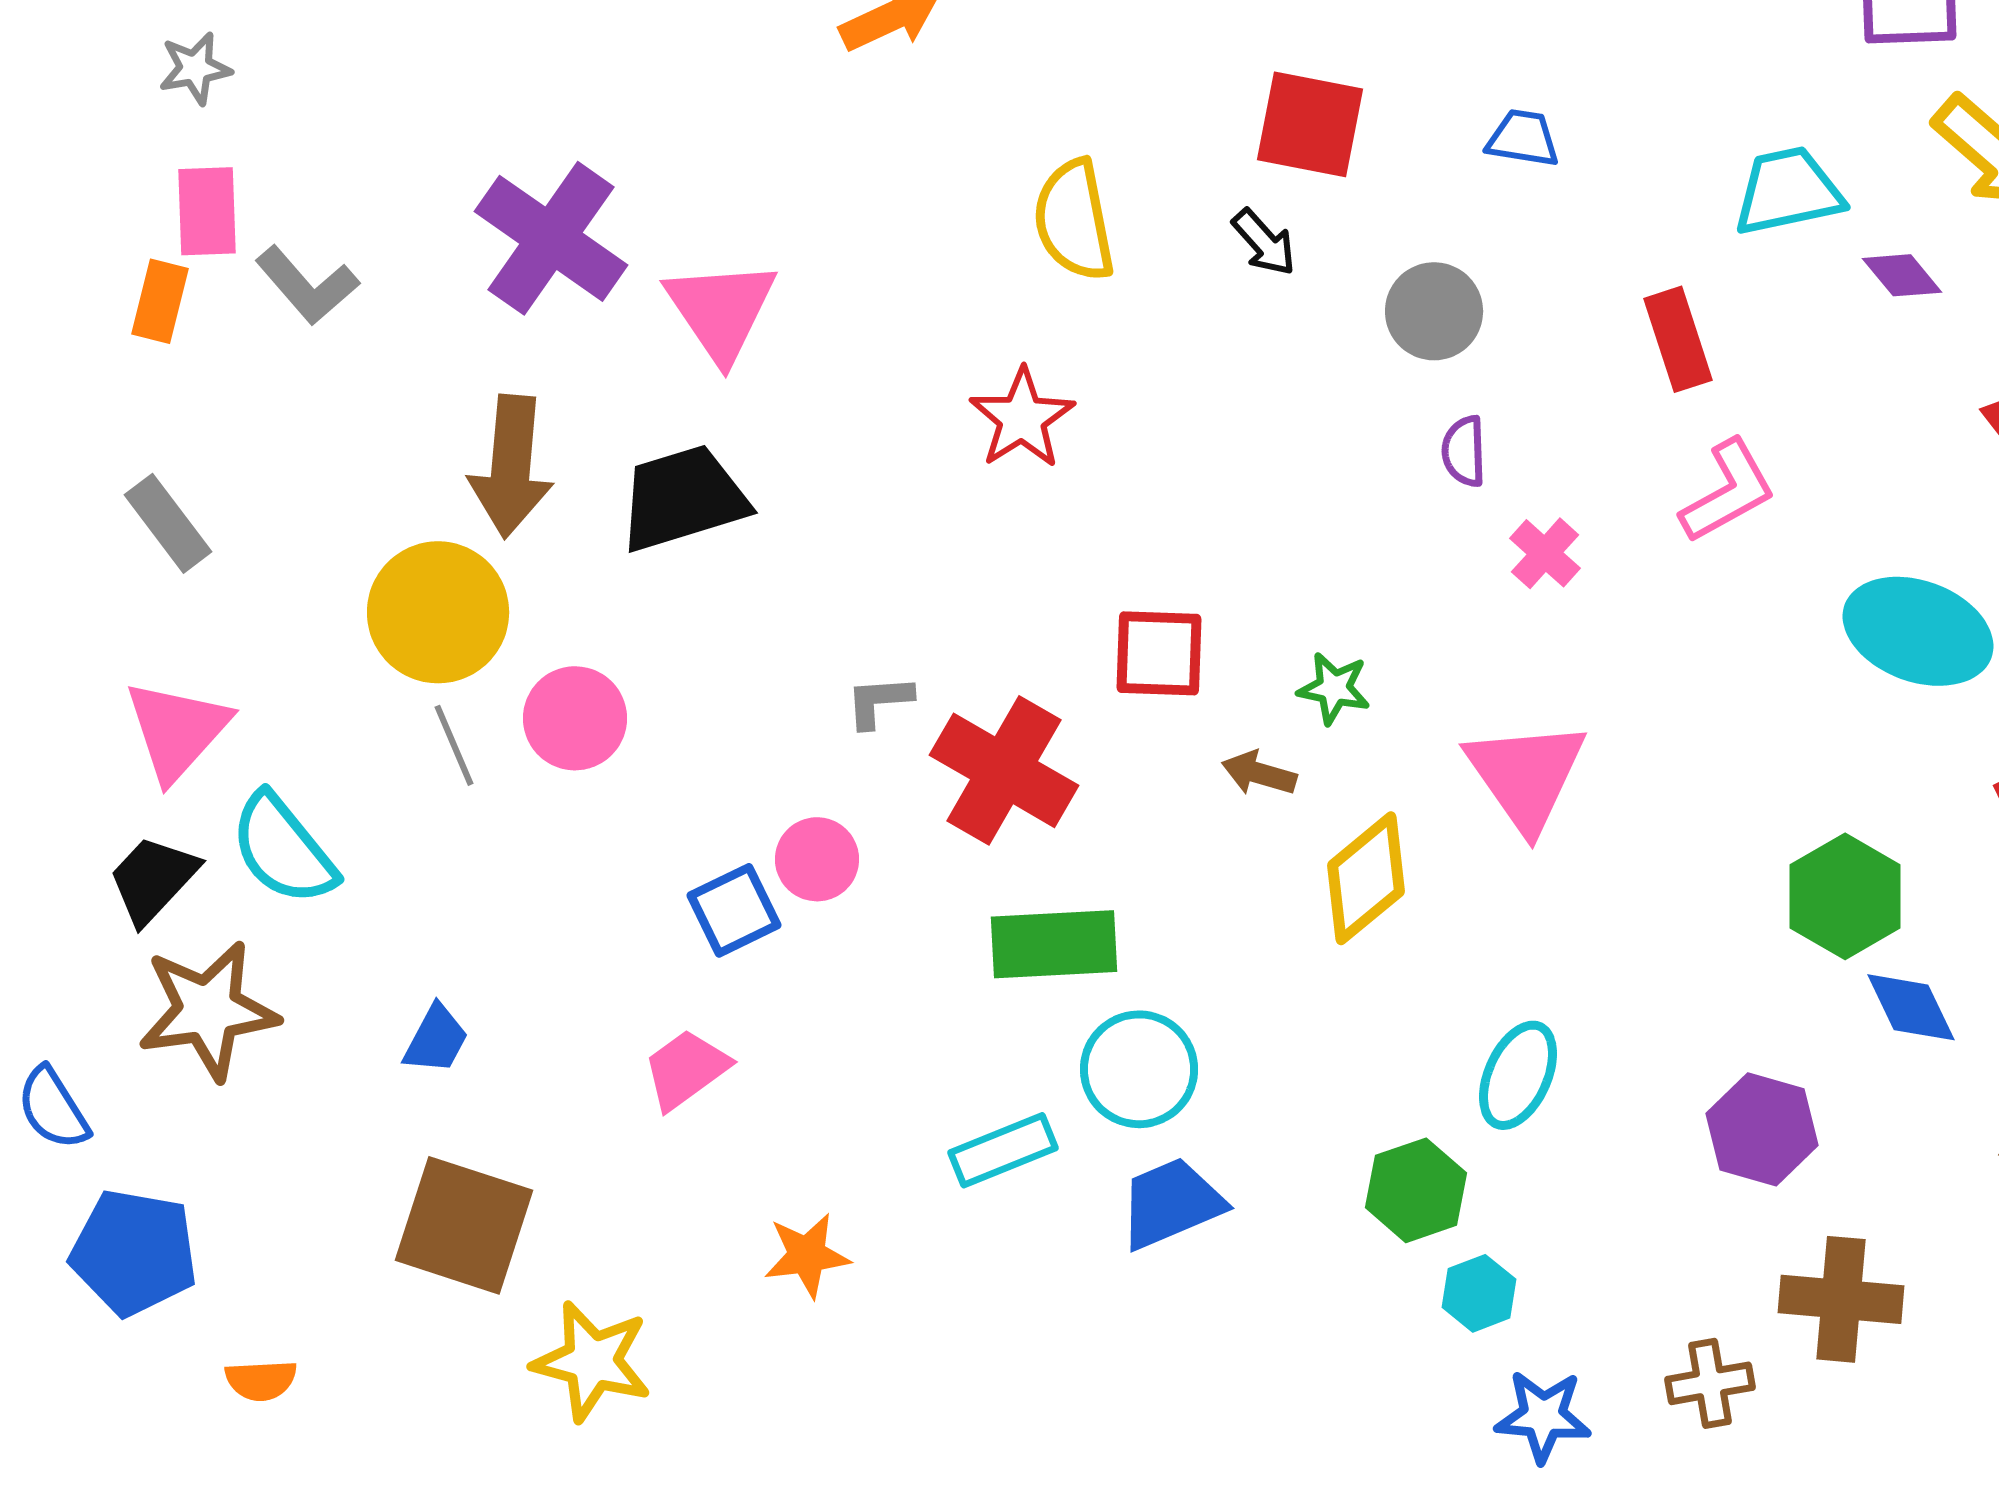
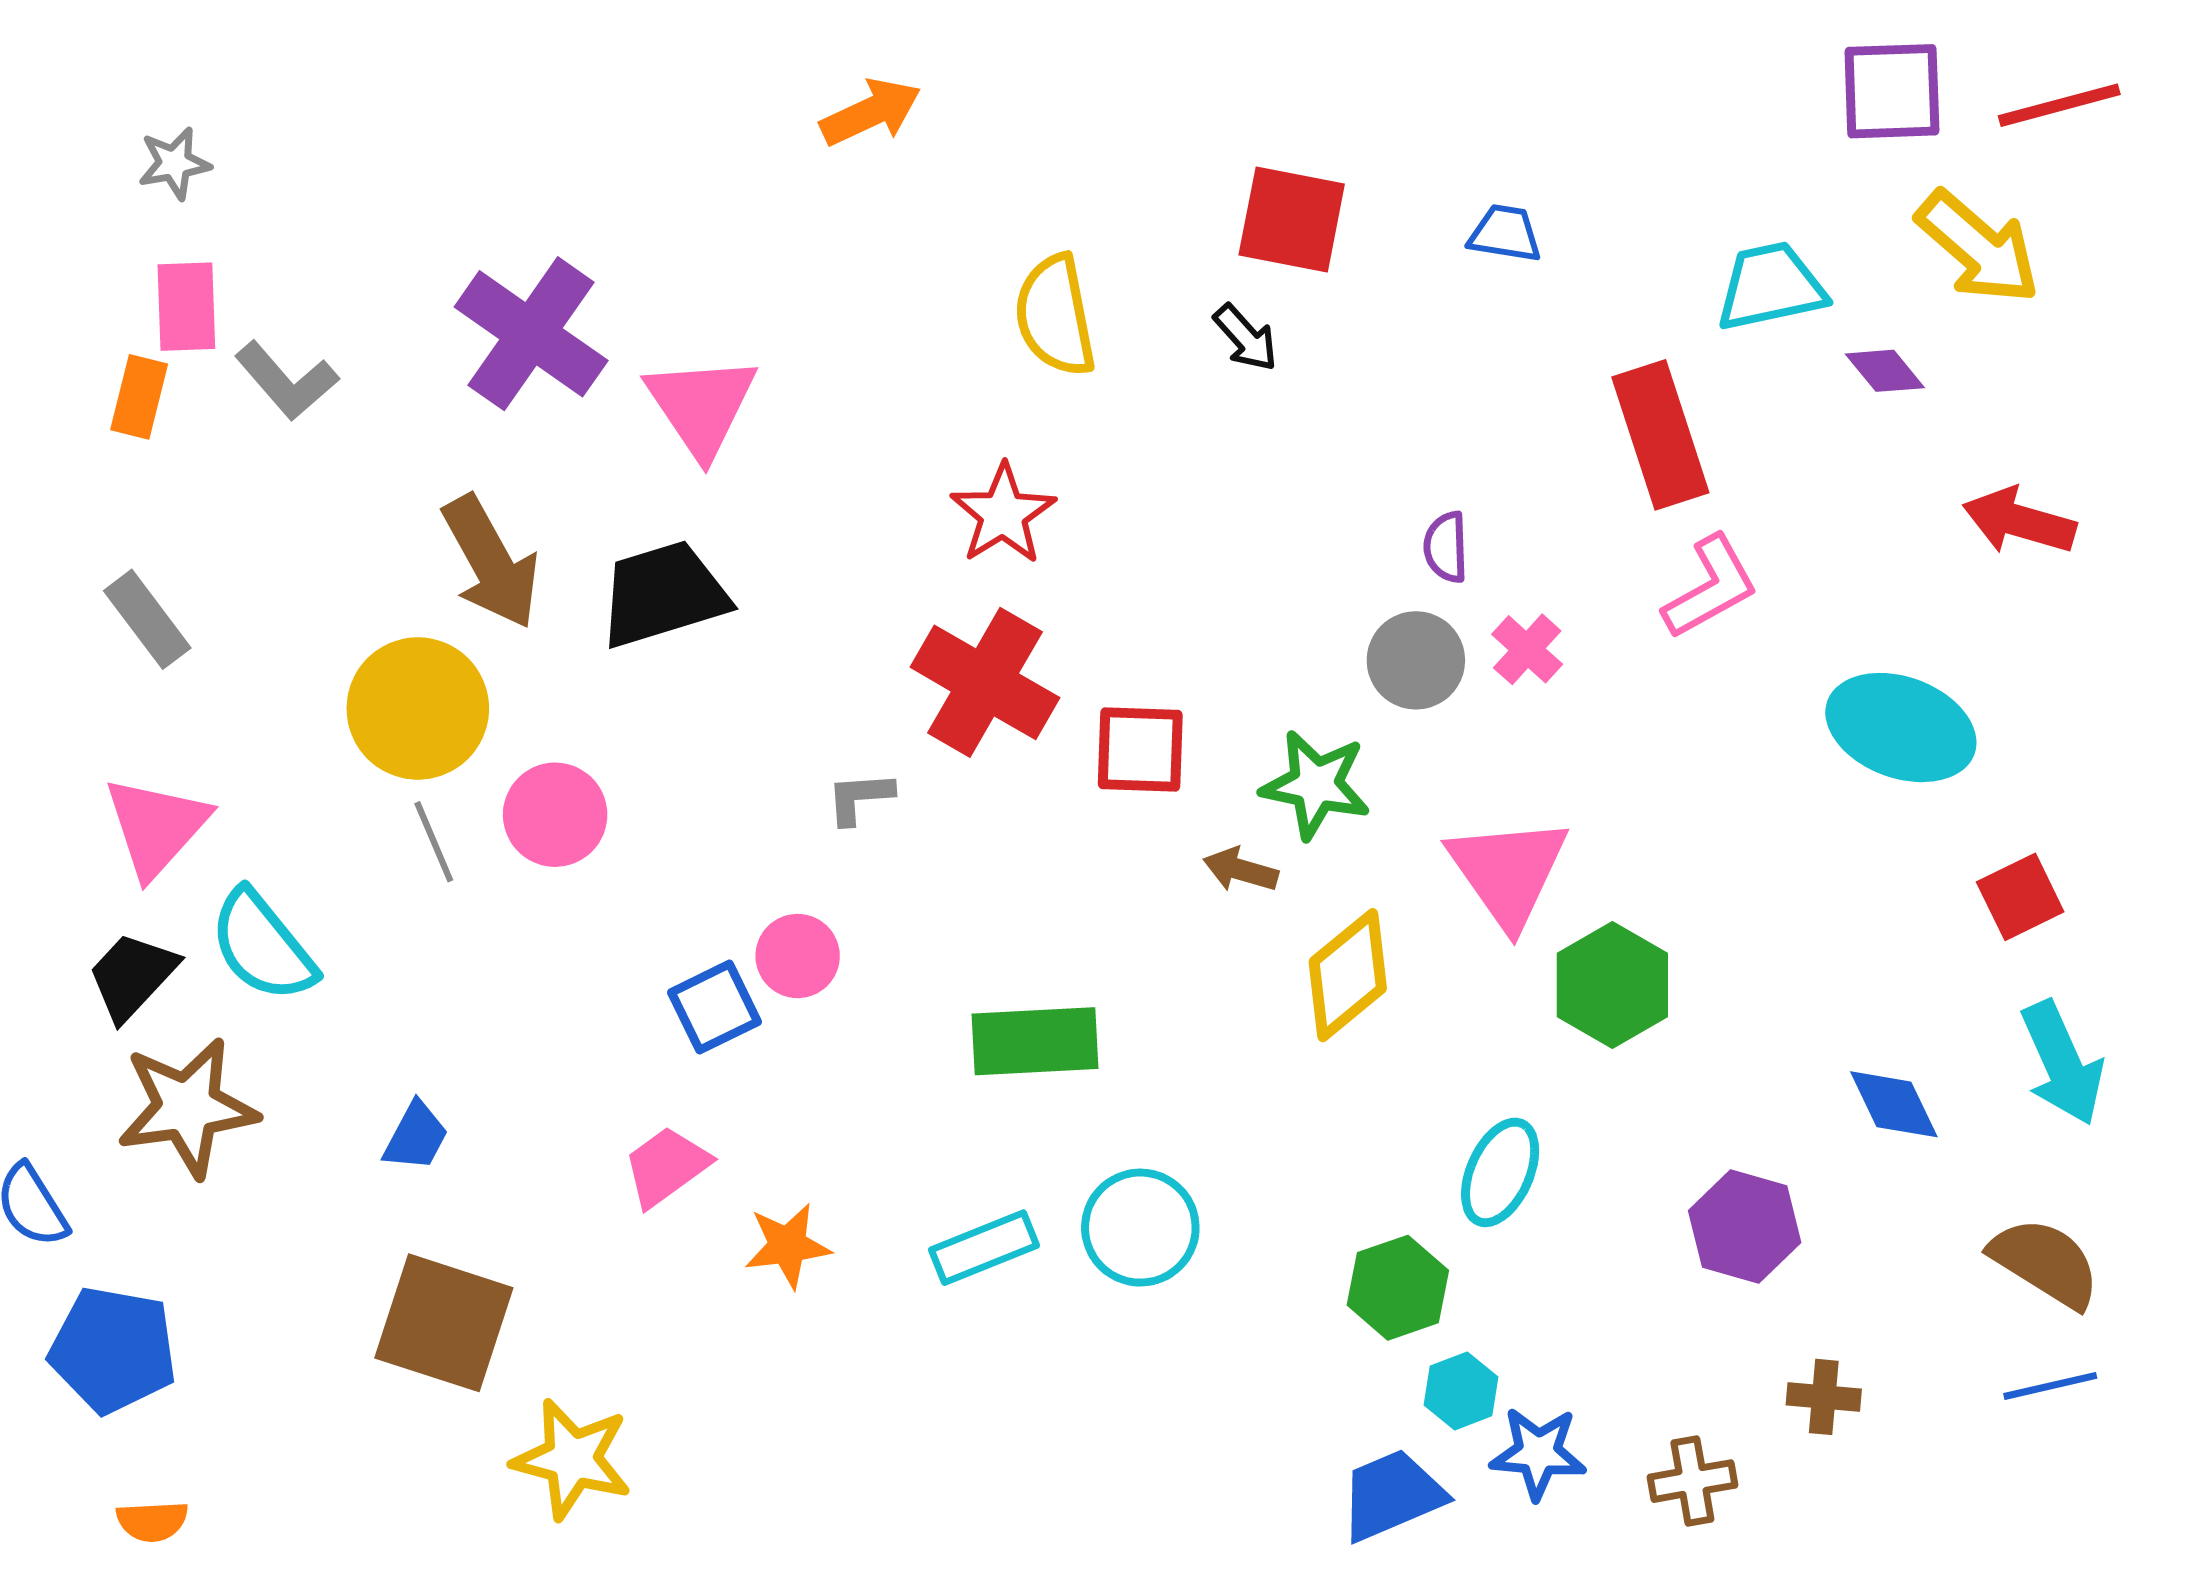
gray circle: (1434, 311) -> (1416, 660), moved
red rectangle: (1678, 339) -> (1660, 435), size x1.4
brown arrow: (511, 466) -> (491, 562), turned -34
green star: (1334, 688) -> (1316, 785), size x1.5
red cross: (1004, 770) -> (985, 682), moved
green hexagon: (1845, 896) -> (1612, 985), moved
cyan circle: (1139, 1069) -> (1140, 1228), moved
blue trapezoid: (1171, 1203) -> (1392, 1495), moved
orange star: (807, 1255) -> (788, 1246), moved
brown cross: (1841, 1299) -> (1824, 1397), size x0.6
orange semicircle: (261, 1380) -> (152, 1521), moved
blue star: (1543, 1416) -> (1538, 1453), moved

